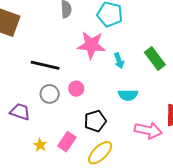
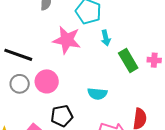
cyan arrow: (119, 61) -> (106, 38), moved
pink circle: (76, 89) -> (47, 81), size x1.5

